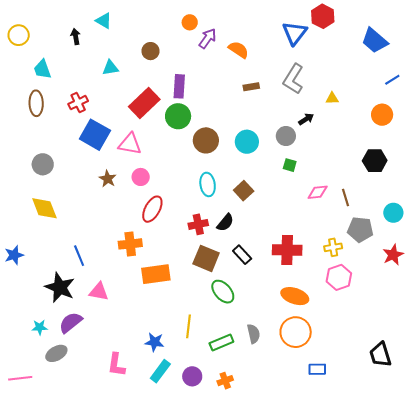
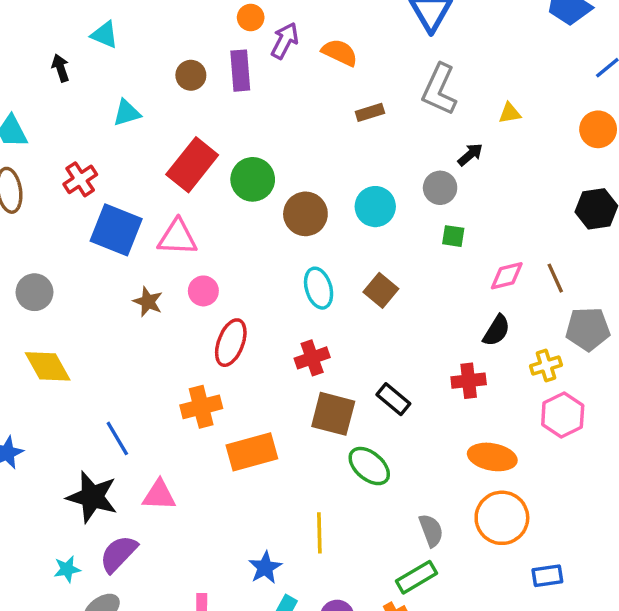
purple rectangle: (179, 86) -> (240, 71), moved
black semicircle: (225, 223) -> (497, 331), moved
red cross: (287, 250) -> (469, 381), size x0.7
blue star: (154, 342) -> (265, 568), turned -30
green rectangle: (221, 343) -> (416, 577), moved

